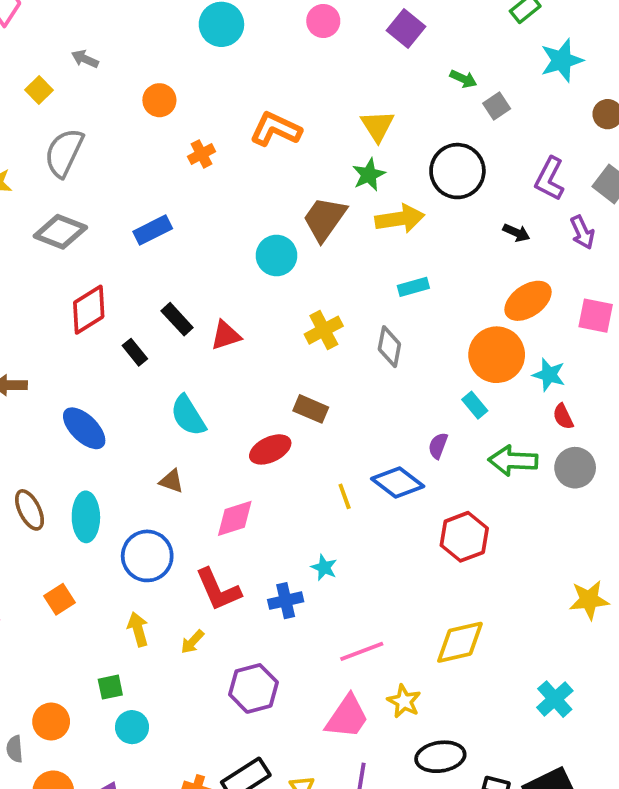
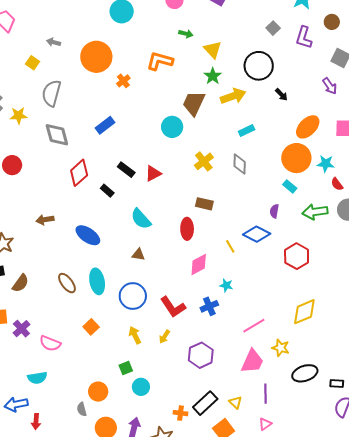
green arrow: (463, 79) -> (186, 34), moved
orange circle: (159, 100) -> (96, 57), size x1.8
purple L-shape: (550, 179) -> (304, 37), moved
gray diamond: (60, 232) -> (57, 135), turned 64
black arrow: (516, 233) -> (281, 95), moved, turned 32
red ellipse: (270, 449) -> (187, 229), turned -55
pink diamond: (235, 518) -> (199, 264), moved

